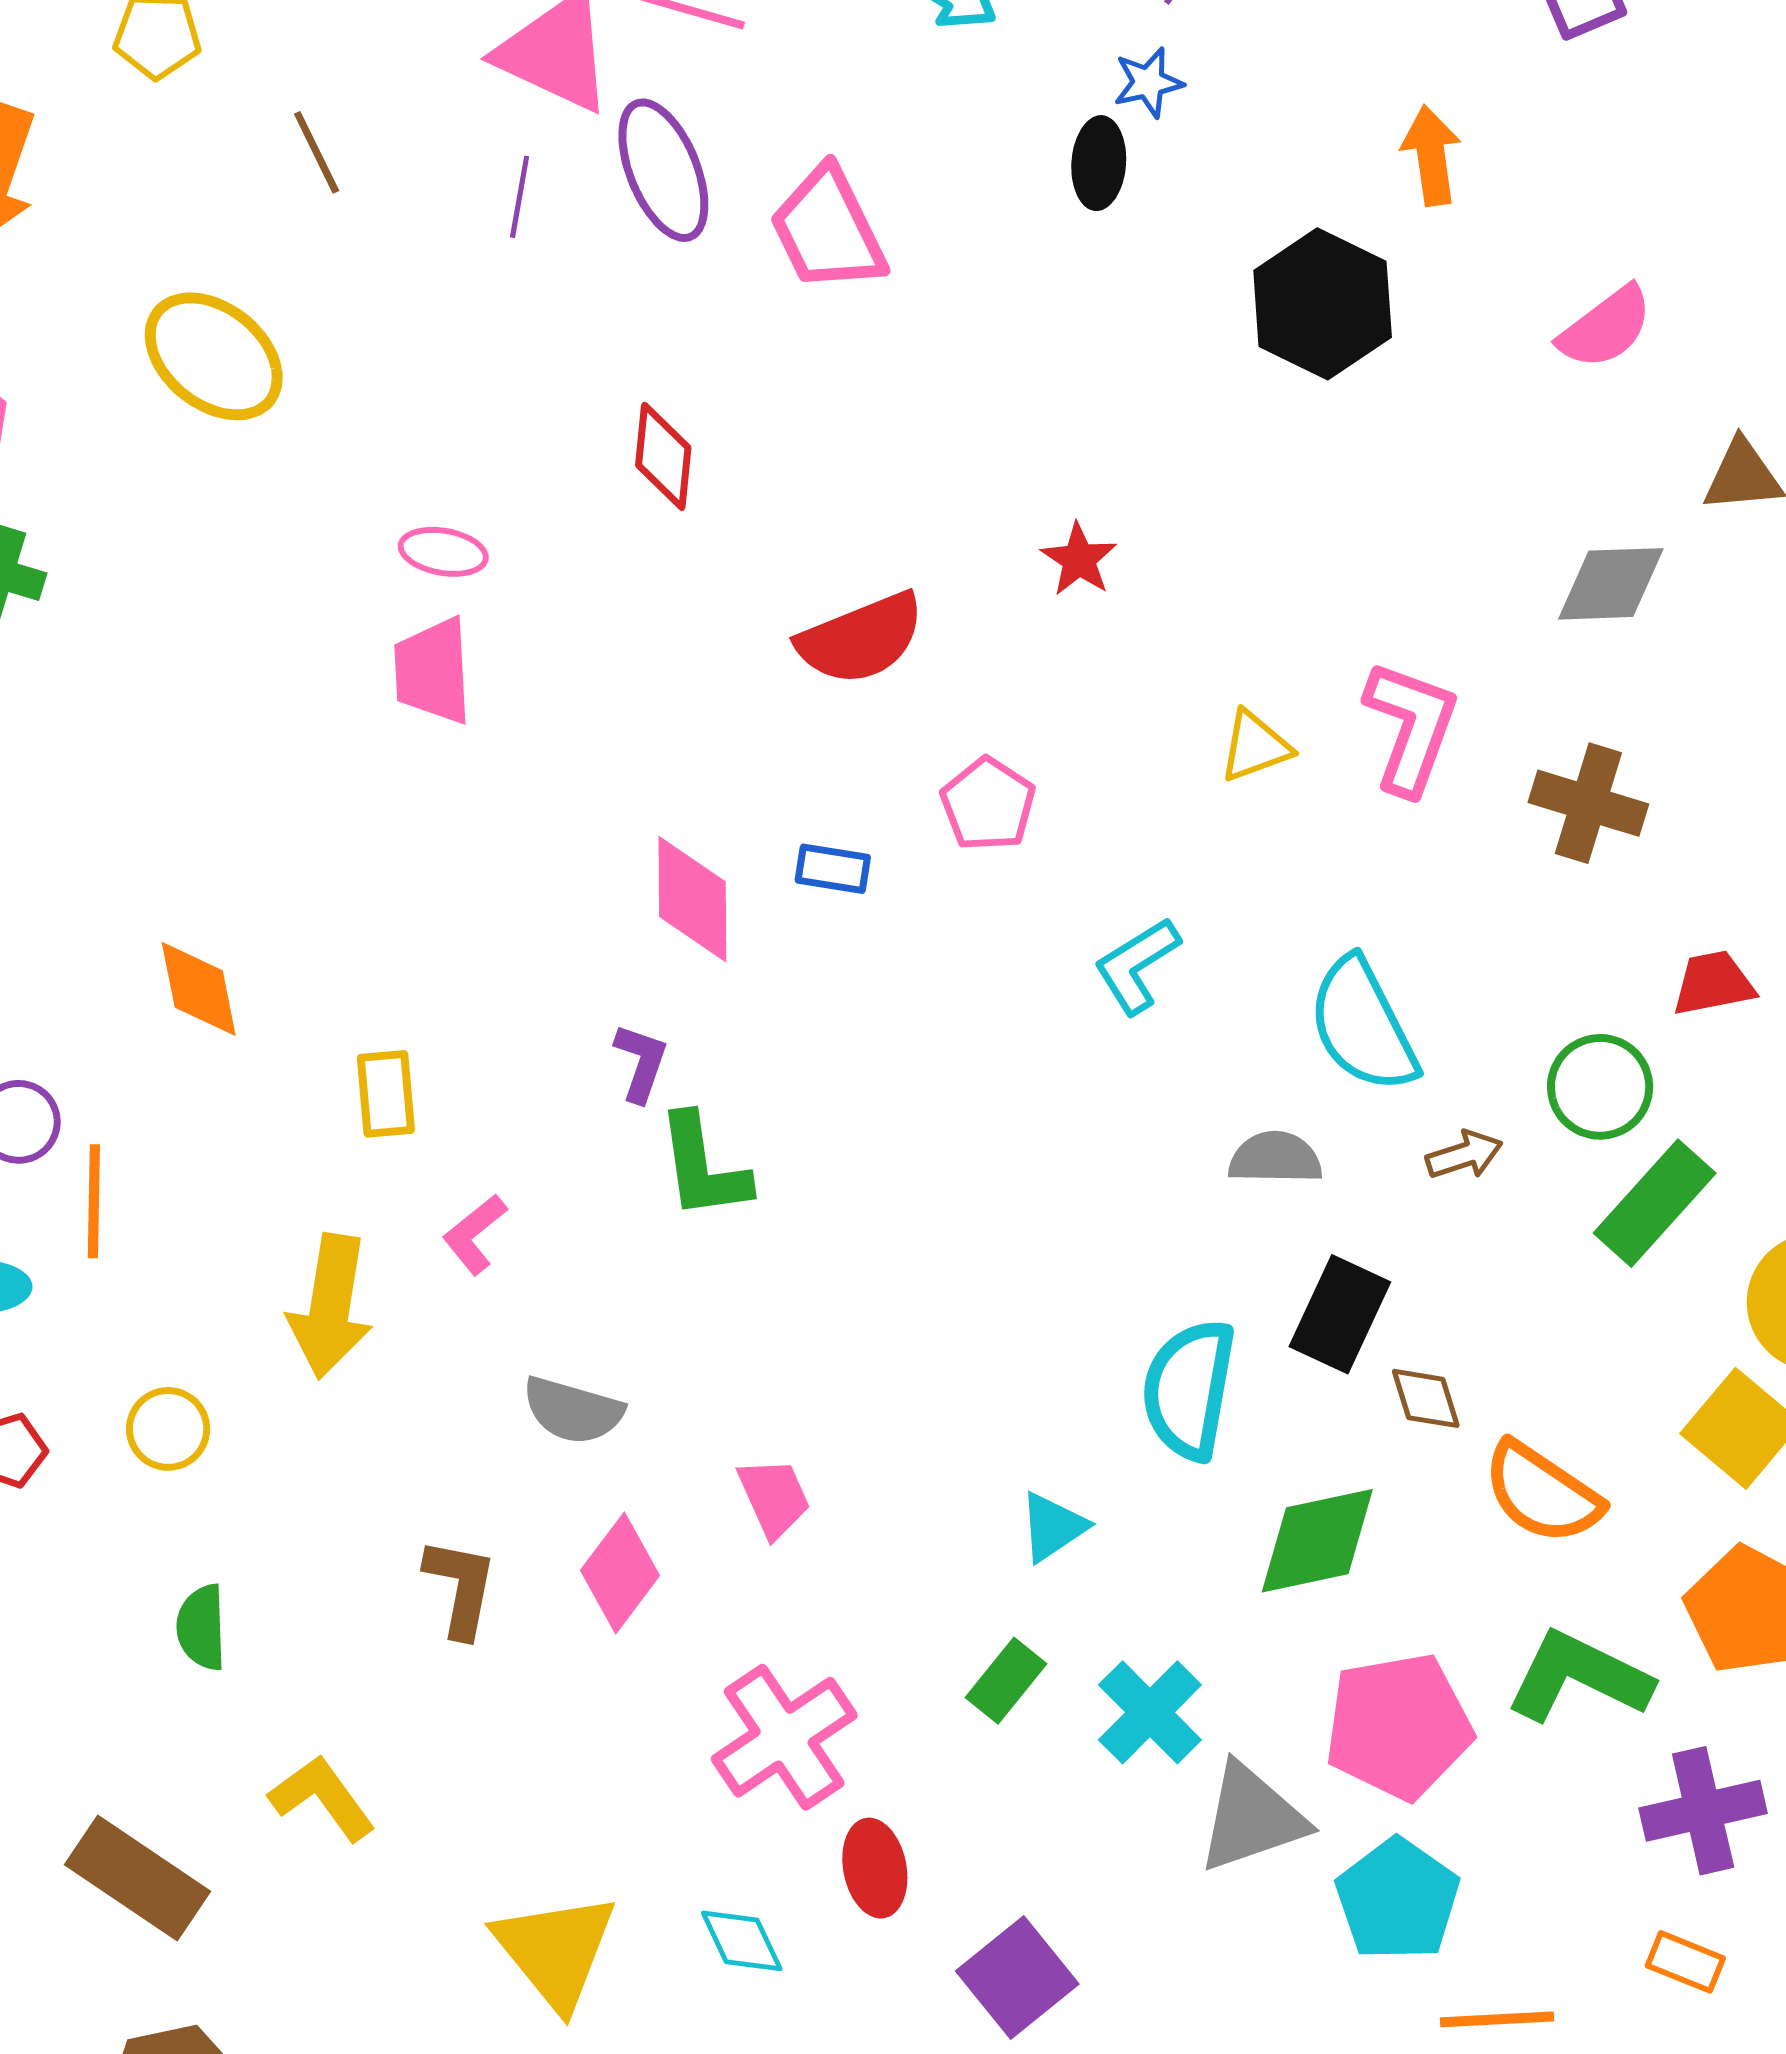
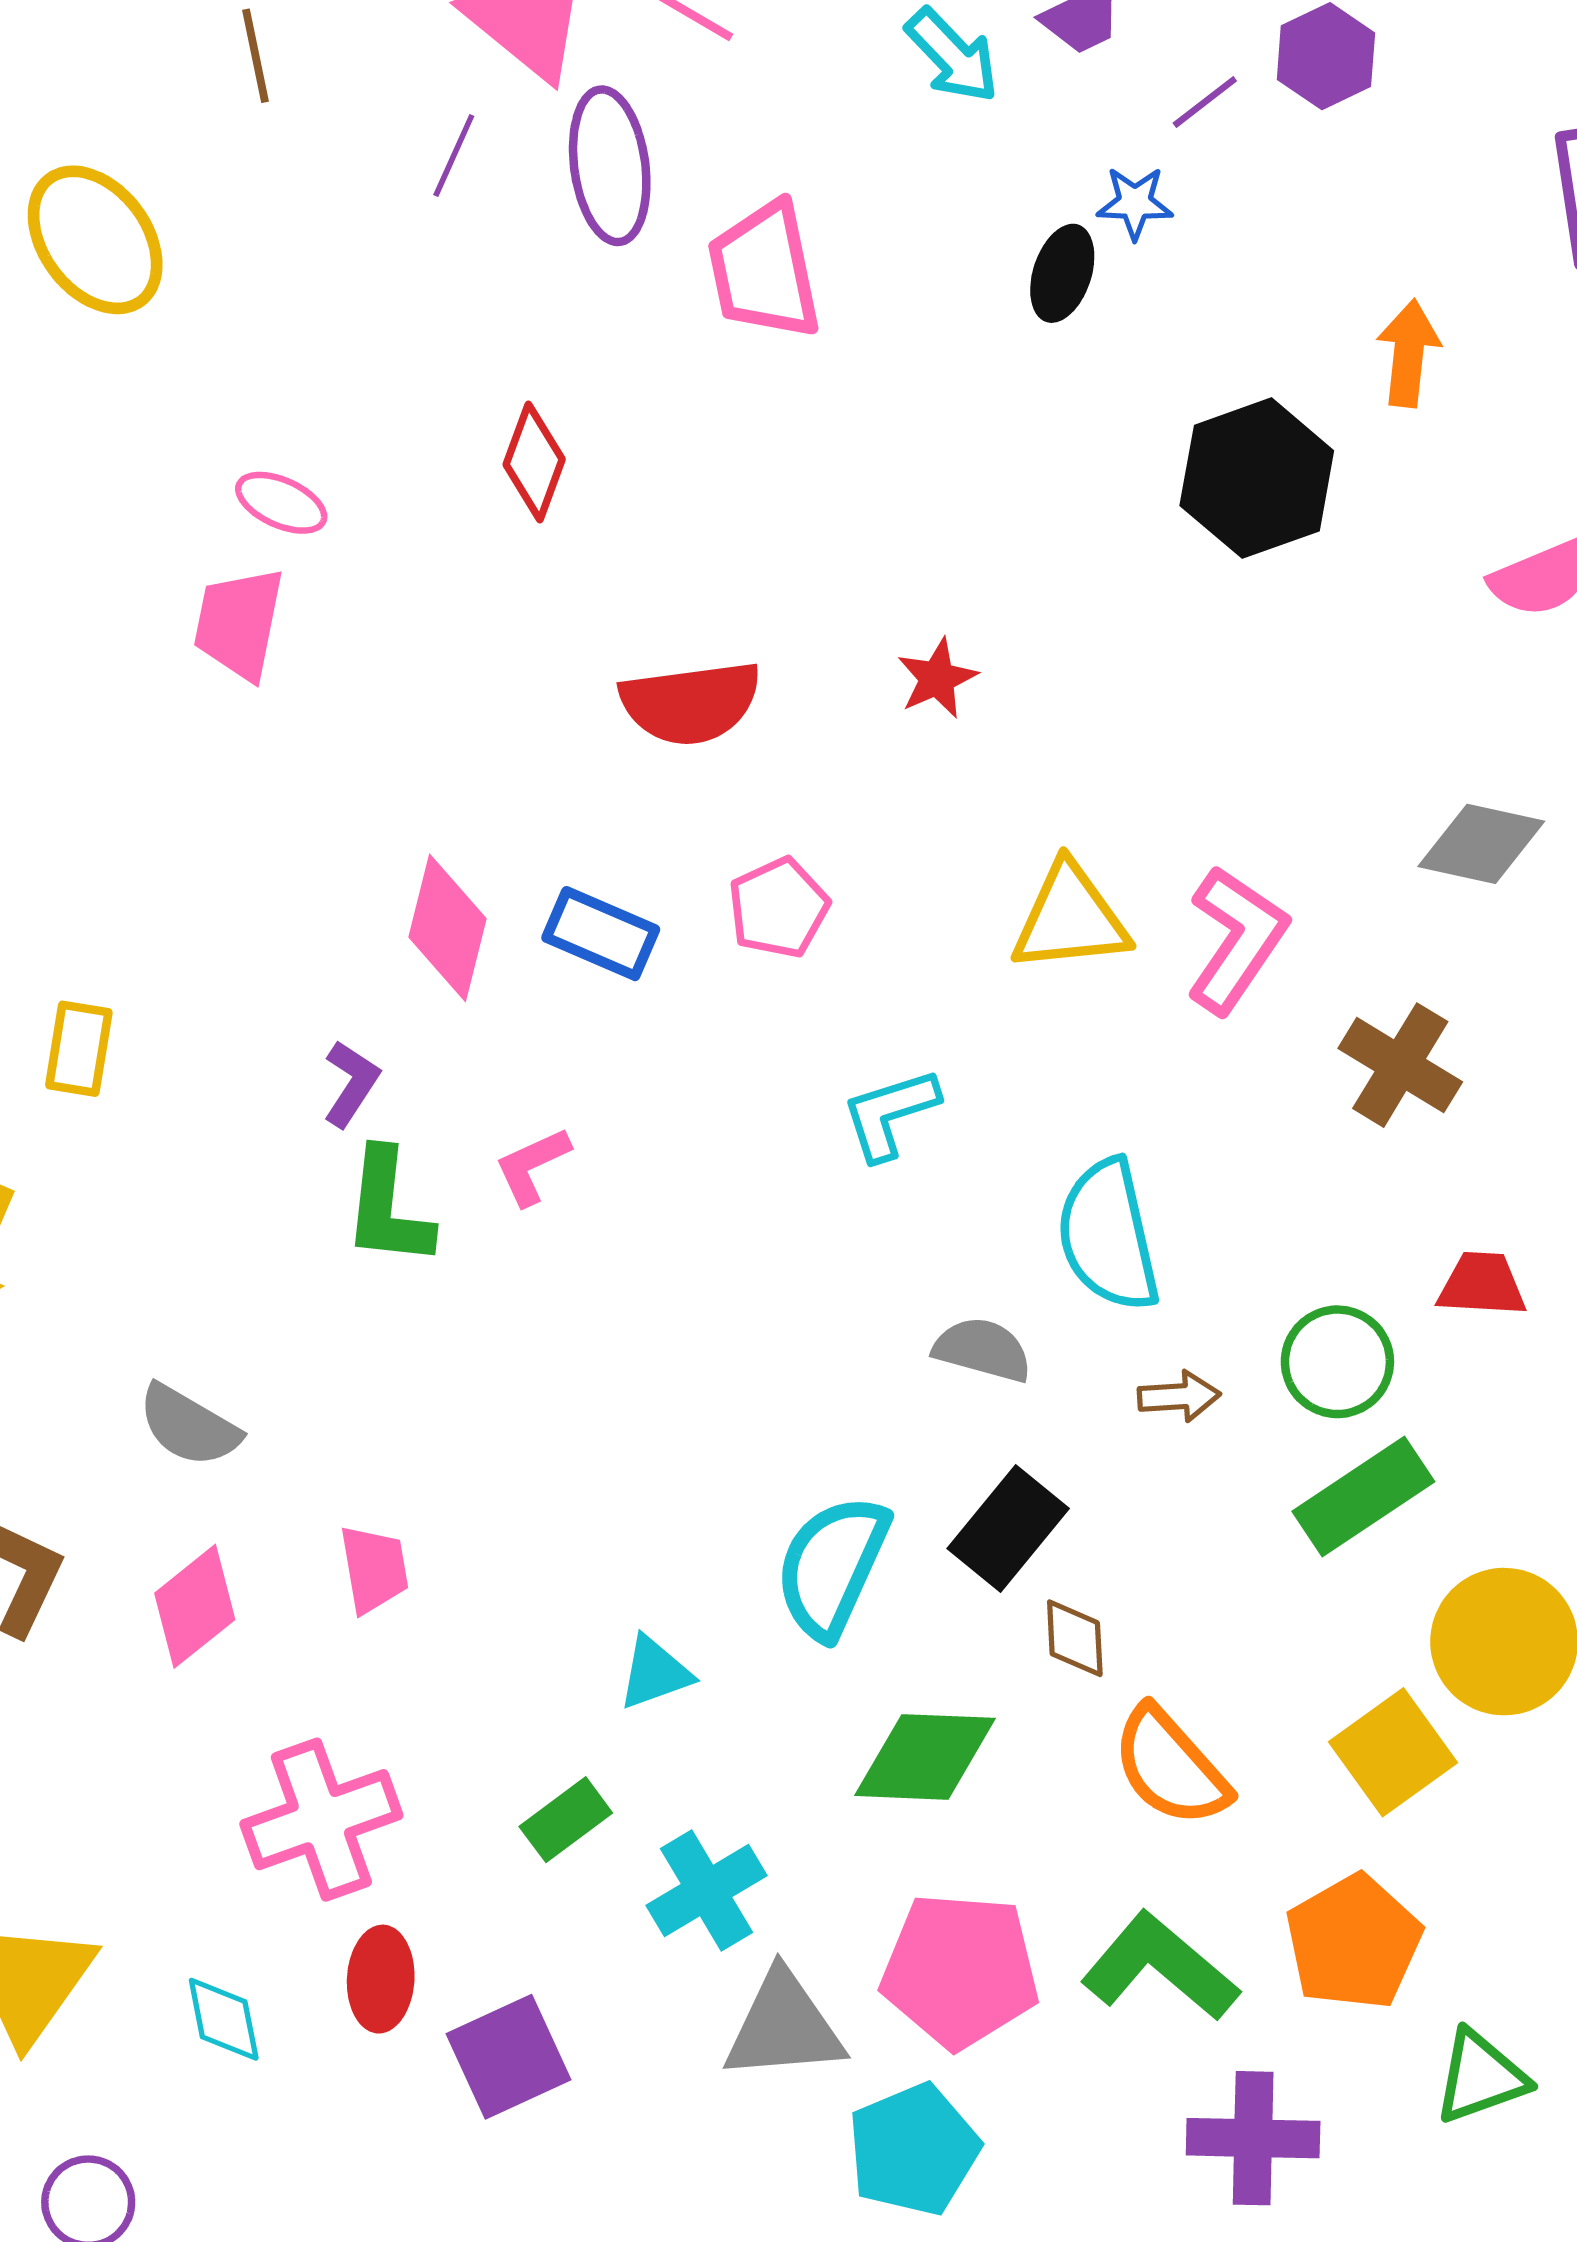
yellow triangle: (1255, 746) -> (1070, 918), size x1.5
blue rectangle: (833, 869) -> (601, 934), size x1.4
pink L-shape: (475, 1234) -> (532, 1166), moved
purple square: (1017, 1978) -> (509, 2057), moved

